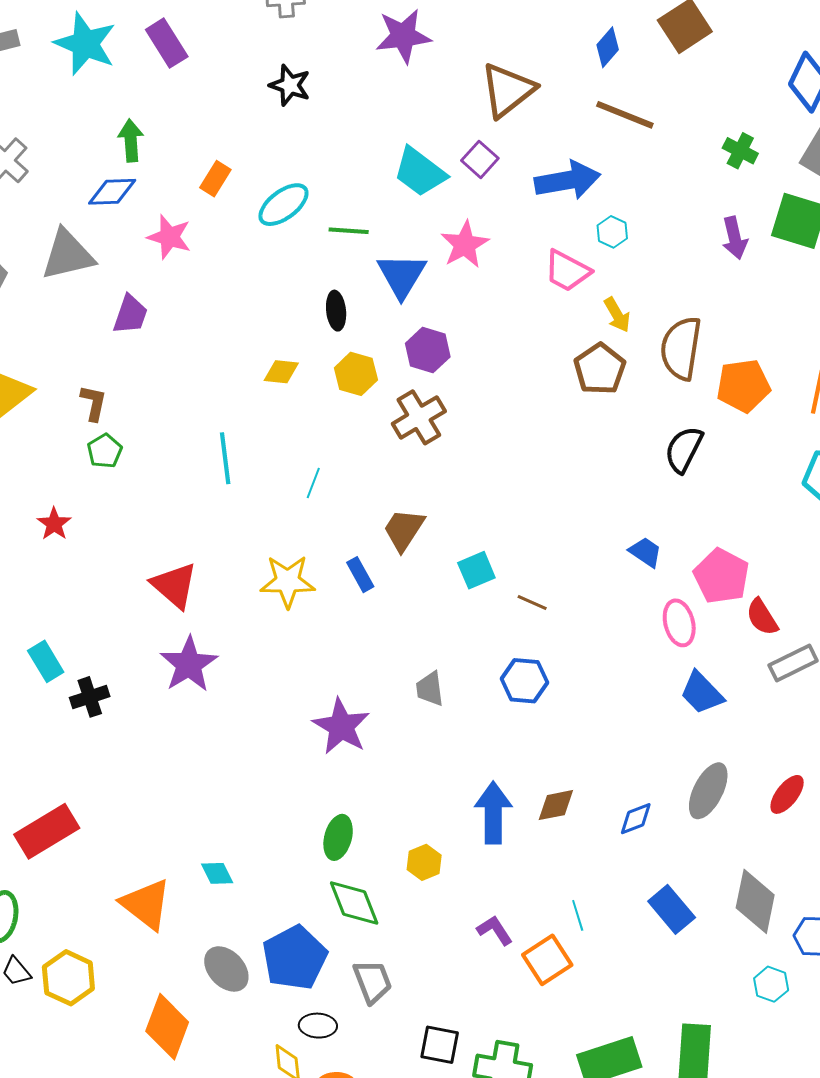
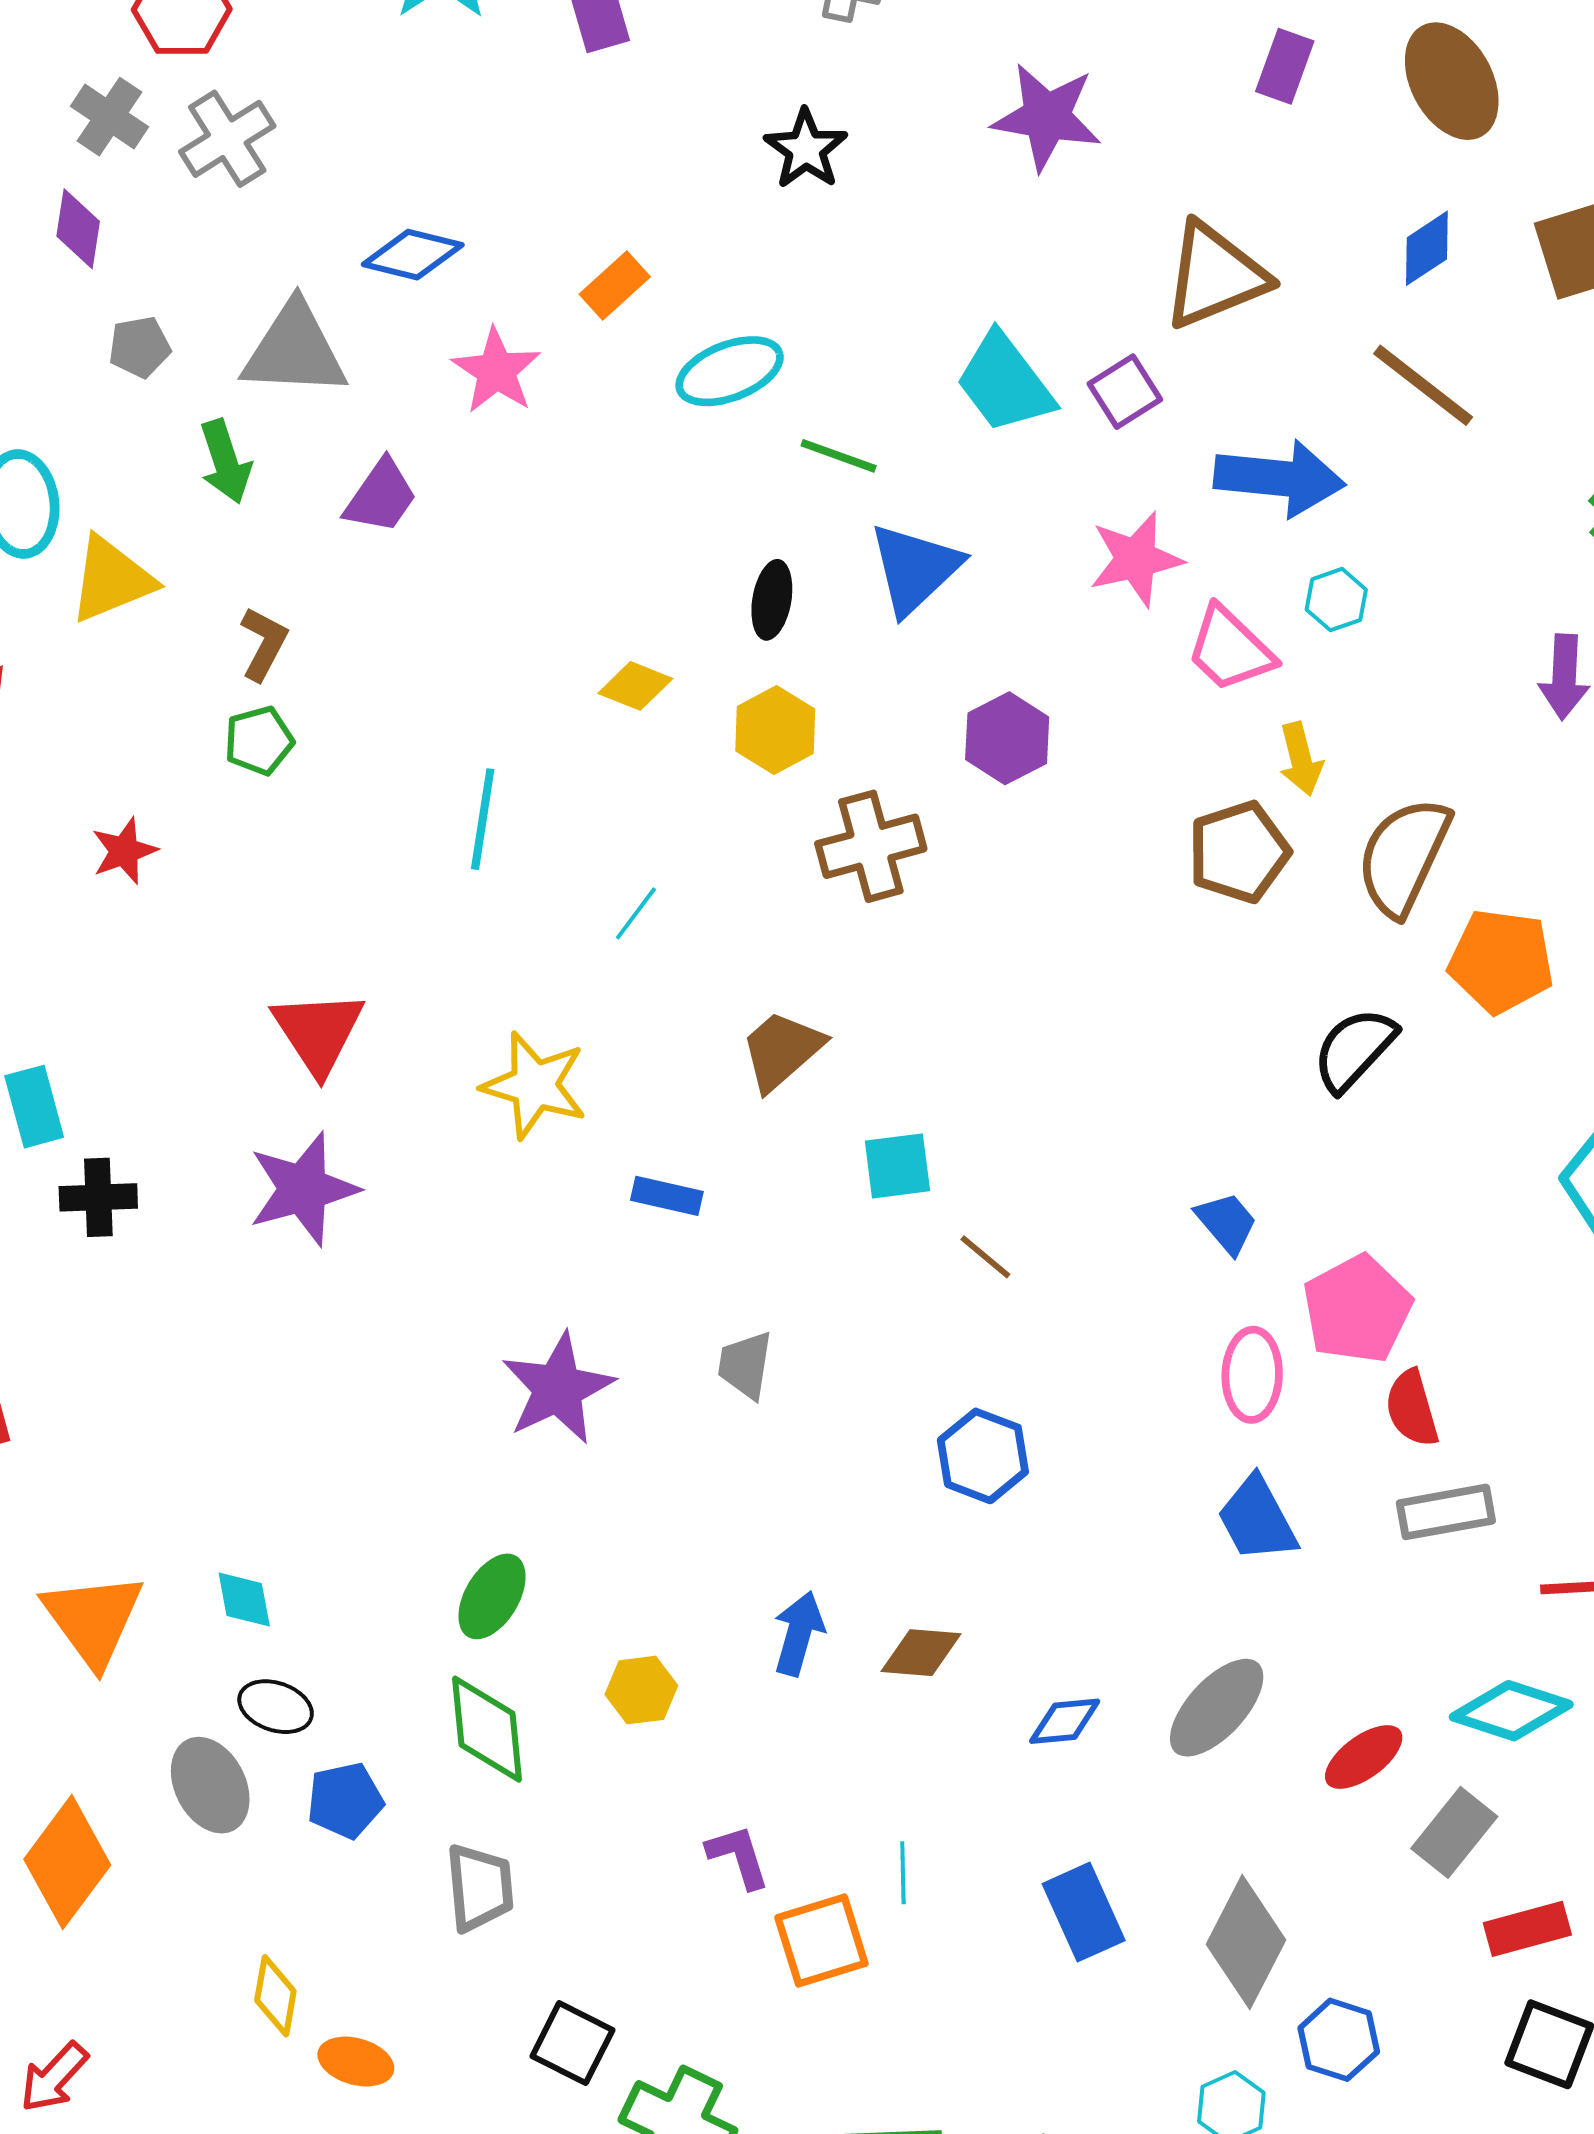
green arrow: (131, 140) -> (225, 462), moved, turned 150
pink star: (465, 245) -> (1136, 559), moved
purple hexagon: (428, 350) -> (1007, 738), moved
blue rectangle: (360, 575) -> (667, 1196), moved, turned -64
blue hexagon: (524, 681) -> (983, 1456), moved
blue arrow: (493, 813) -> (799, 1633), size x0.7
blue pentagon: (295, 958) -> (345, 1800), size x0.6
black ellipse: (318, 1026) -> (276, 1707), moved

